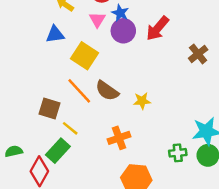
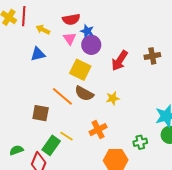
red arrow: (157, 28) -> (120, 61), moved
brown cross: (198, 54) -> (152, 56), turned 35
yellow square: (84, 56) -> (80, 70), moved
yellow line: (70, 128) -> (66, 136), moved
green cross: (178, 153) -> (140, 142), moved

